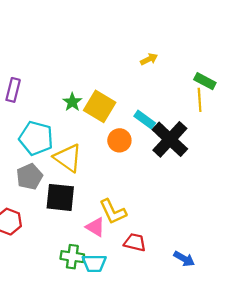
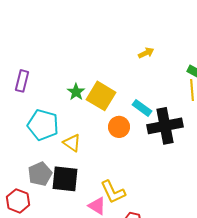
black cross: (170, 139) -> (165, 126), turned 36
yellow triangle: (68, 158) -> (72, 143), size x0.7
gray pentagon: (30, 177) -> (40, 174), moved

